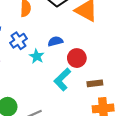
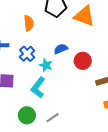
cyan L-shape: (62, 79) -> (38, 87), moved

